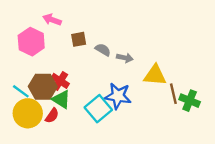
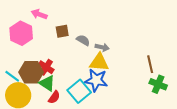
yellow triangle: (155, 75) -> (99, 62), moved
brown line: (173, 94) -> (150, 64), moved
red semicircle: (52, 116) -> (54, 97), moved

